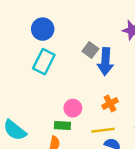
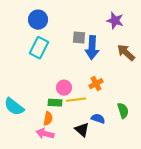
gray square: (90, 50) -> (79, 38), turned -32
yellow line: (103, 130) -> (76, 100), moved

